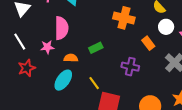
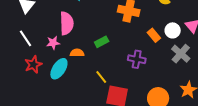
white circle: (166, 27) -> (173, 30), moved
cyan ellipse: (63, 80) -> (59, 69), moved

